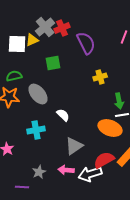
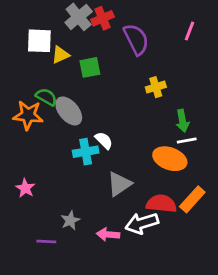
yellow triangle: (32, 40) -> (60, 55), moved
green semicircle: (14, 76) -> (46, 97), moved, turned 42
cyan cross: (36, 130) -> (86, 152), moved
red semicircle: (104, 160) -> (161, 204), turned 35
pink arrow: (66, 170) -> (108, 234), moved

